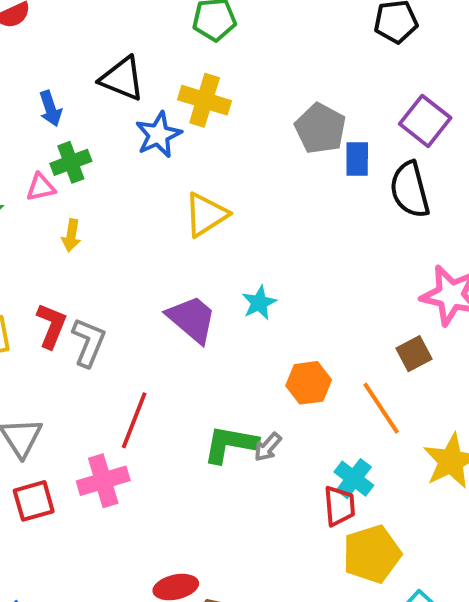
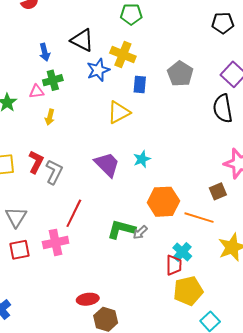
blue rectangle: (357, 159) -> (140, 85), moved
orange hexagon: (309, 383) -> (163, 202), size x1.4
orange line: (381, 408) -> (199, 218), turned -44

